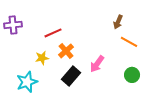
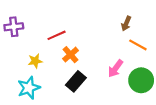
yellow star: (42, 58) -> (35, 61), moved
pink arrow: (97, 64) -> (115, 69), moved
green circle: (132, 75) -> (141, 80), size x1.5

